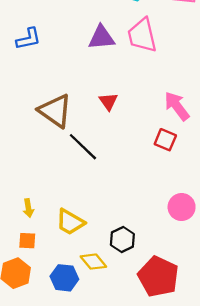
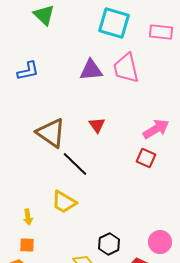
pink arrow: (177, 106) -> (156, 129), turned 96
pink circle: (182, 207) -> (160, 242), moved
yellow trapezoid: (70, 222) -> (64, 202), moved

